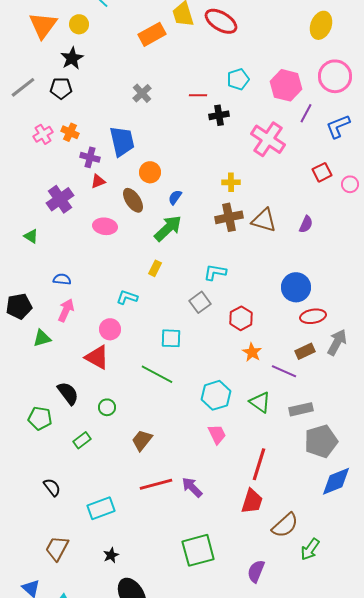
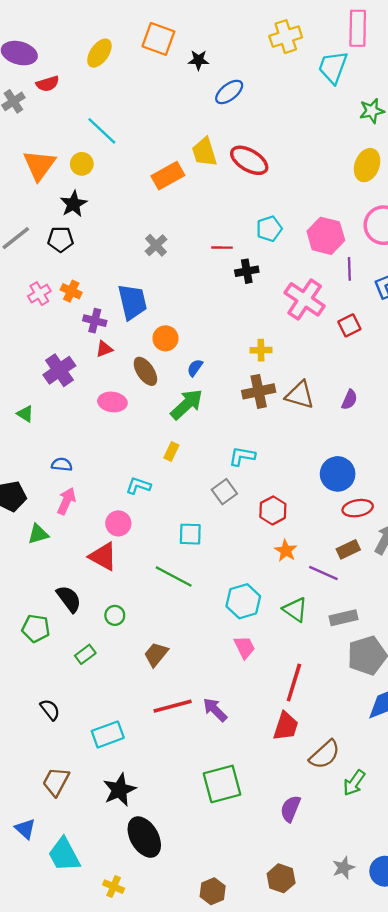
purple line: (306, 113) -> (349, 269), turned -30
red square: (322, 172) -> (349, 325), moved
black star: (111, 555) -> (120, 790), size x1.8

